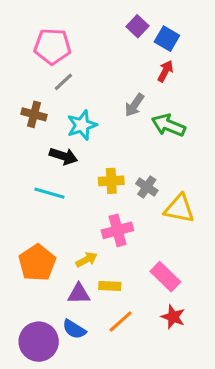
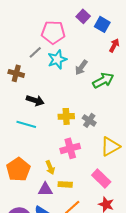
pink pentagon: (53, 46) -> (53, 32), moved
red arrow: (165, 71) -> (114, 45), moved
cyan star: (82, 125) -> (57, 59), moved
green arrow: (168, 125) -> (103, 80), turned 130
yellow triangle: (179, 209) -> (110, 146), moved, turned -40
yellow arrow: (87, 260) -> (50, 167), turned 96

